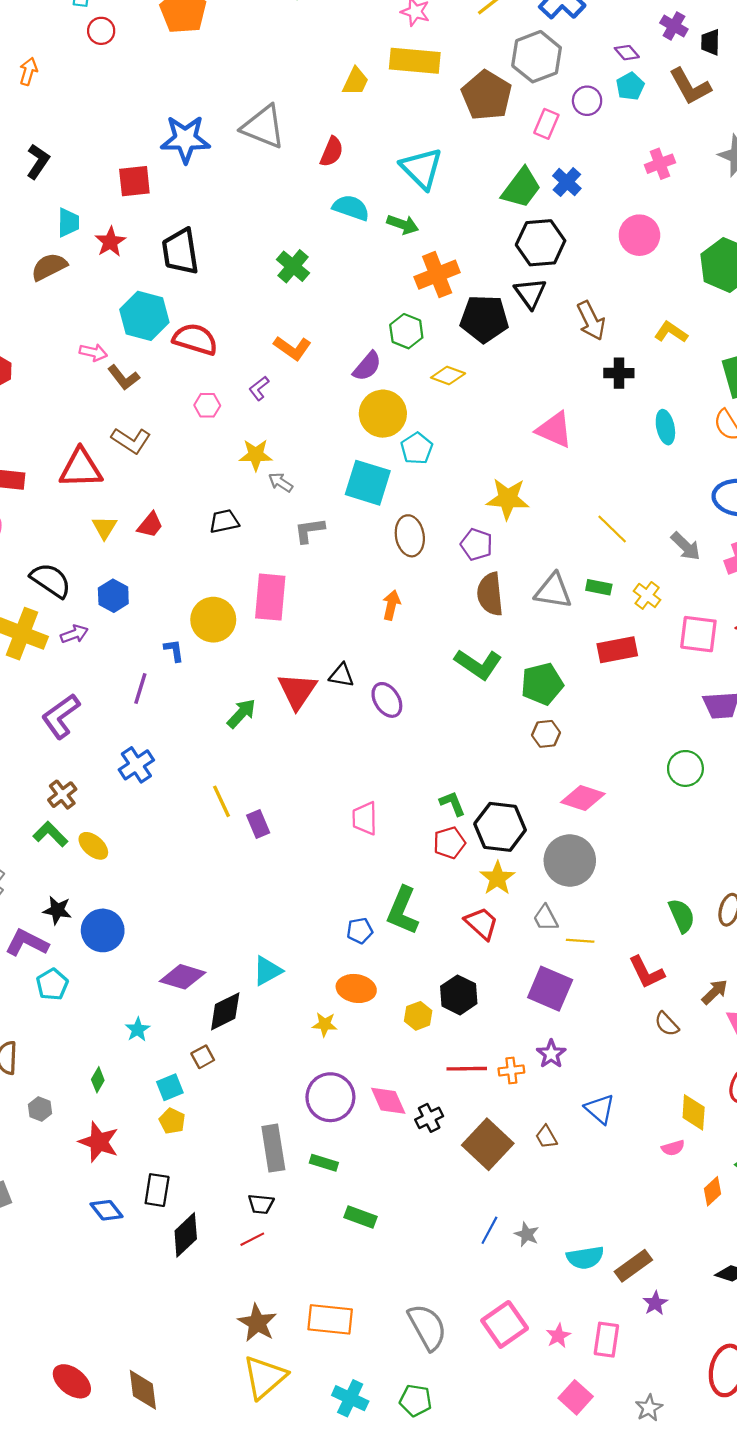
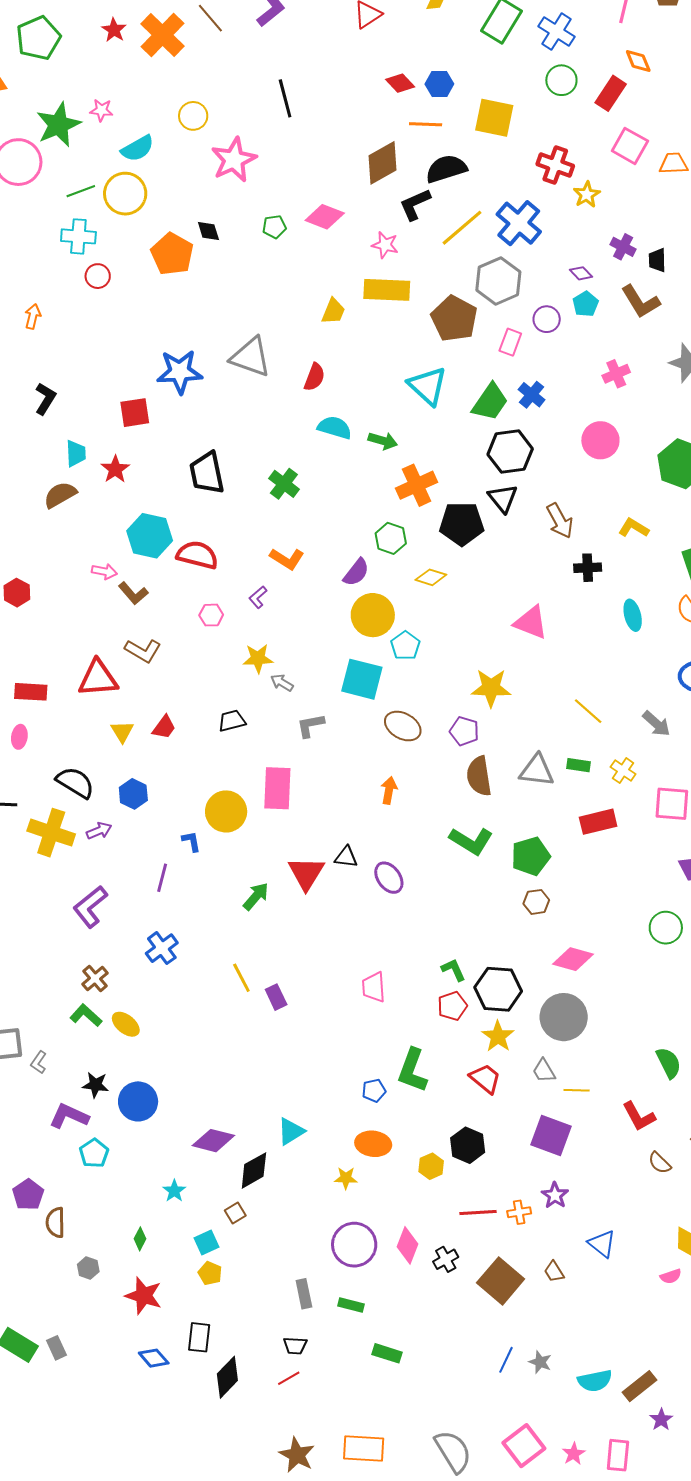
cyan triangle: (422, 168) -> (428, 386), moved
black trapezoid: (180, 251) -> (207, 473), moved
brown ellipse: (410, 536) -> (403, 726), turned -48
pink diamond: (388, 1101) -> (407, 1245), turned 48
gray rectangle: (273, 1148) -> (304, 1294), size x0.7

